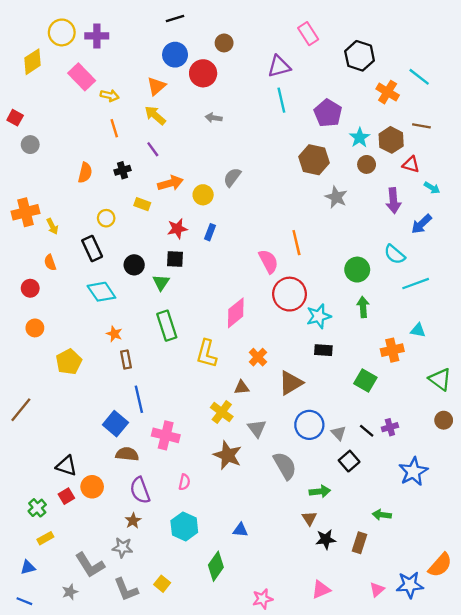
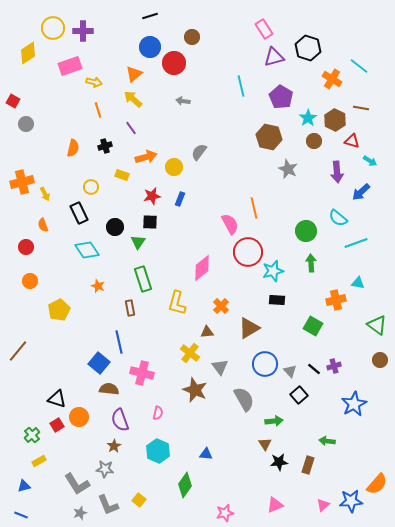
purple triangle: (279, 66) -> (274, 57), moved
pink rectangle: (82, 77) -> (70, 66), turned -65
brown rectangle: (126, 359) -> (130, 308), moved
gray star: (70, 592) -> (80, 513), moved

